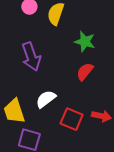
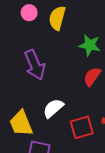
red square: (72, 119) -> (82, 127), turned -35

